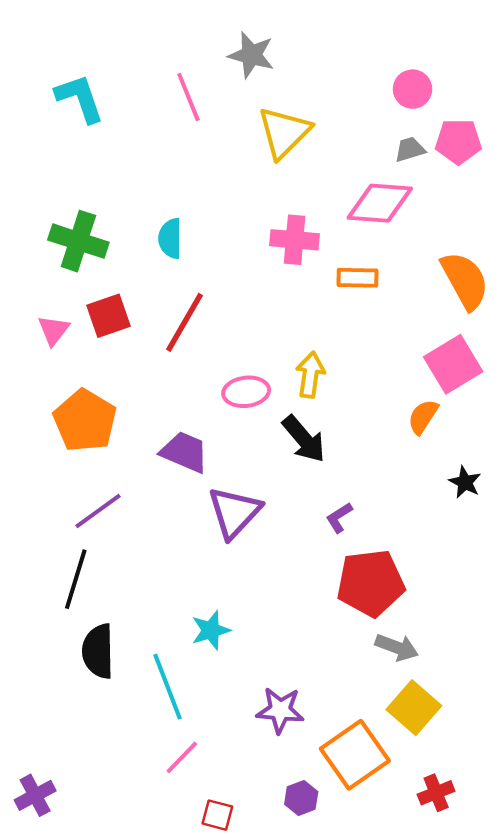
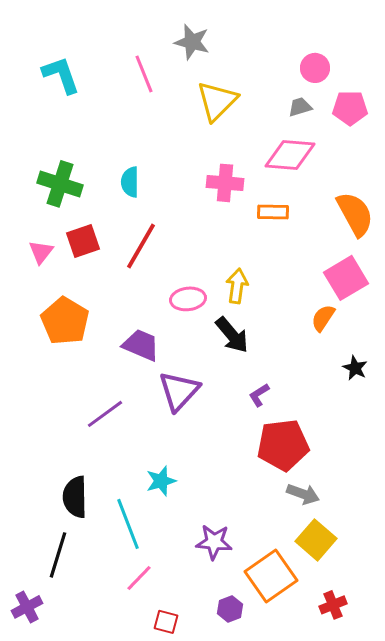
gray trapezoid: (410, 149) -> (300, 107), moved
purple line: (98, 511) -> (105, 414), moved
black line: (76, 579) -> (58, 555), moved

